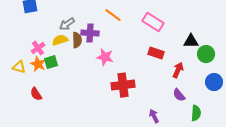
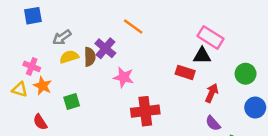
pink rectangle: (153, 22) -> (211, 37), moved
gray arrow: (67, 24) -> (62, 37), moved
purple cross: (90, 33) -> (105, 48), turned 36
black triangle: (191, 41) -> (202, 56), moved
pink cross: (38, 48) -> (32, 66), moved, turned -32
green square: (51, 62) -> (72, 101), moved

